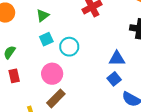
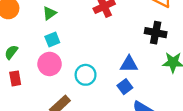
cyan circle: (69, 47) -> (86, 75), moved
pink circle: (52, 74) -> (50, 64), moved

